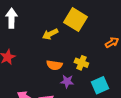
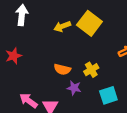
yellow arrow: (50, 34) -> (62, 26), moved
yellow cross: (81, 63) -> (91, 70), turned 32

